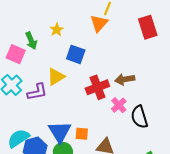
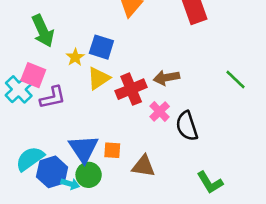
yellow star: (57, 30) -> (75, 57), moved
green arrow: (31, 41) -> (43, 31), size x1.4
pink square: (16, 54) -> (33, 75), moved
yellow triangle: (56, 77) -> (99, 78), moved

